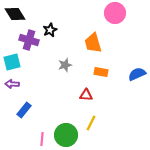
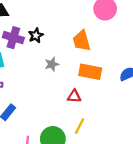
black star: (50, 30) -> (36, 35), moved
orange rectangle: (101, 72) -> (90, 72), size x1.5

